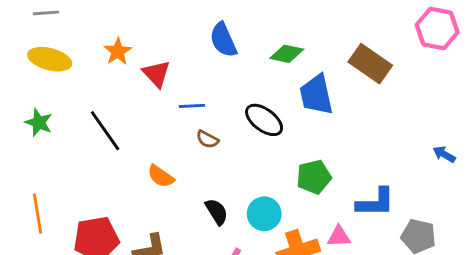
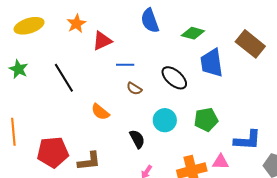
yellow ellipse: (50, 59) -> (29, 26), turned -36
red triangle: (156, 74) -> (102, 41), turned 45
cyan circle: (264, 214) -> (165, 120), moved

